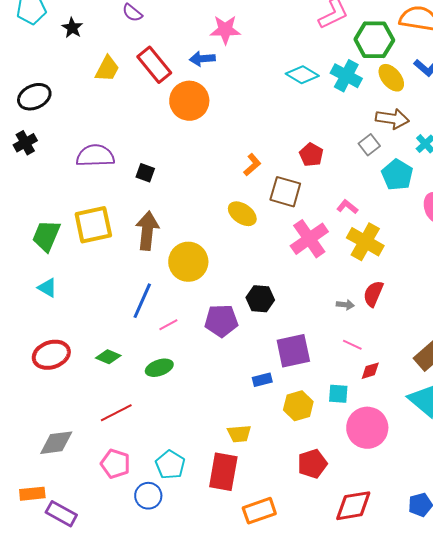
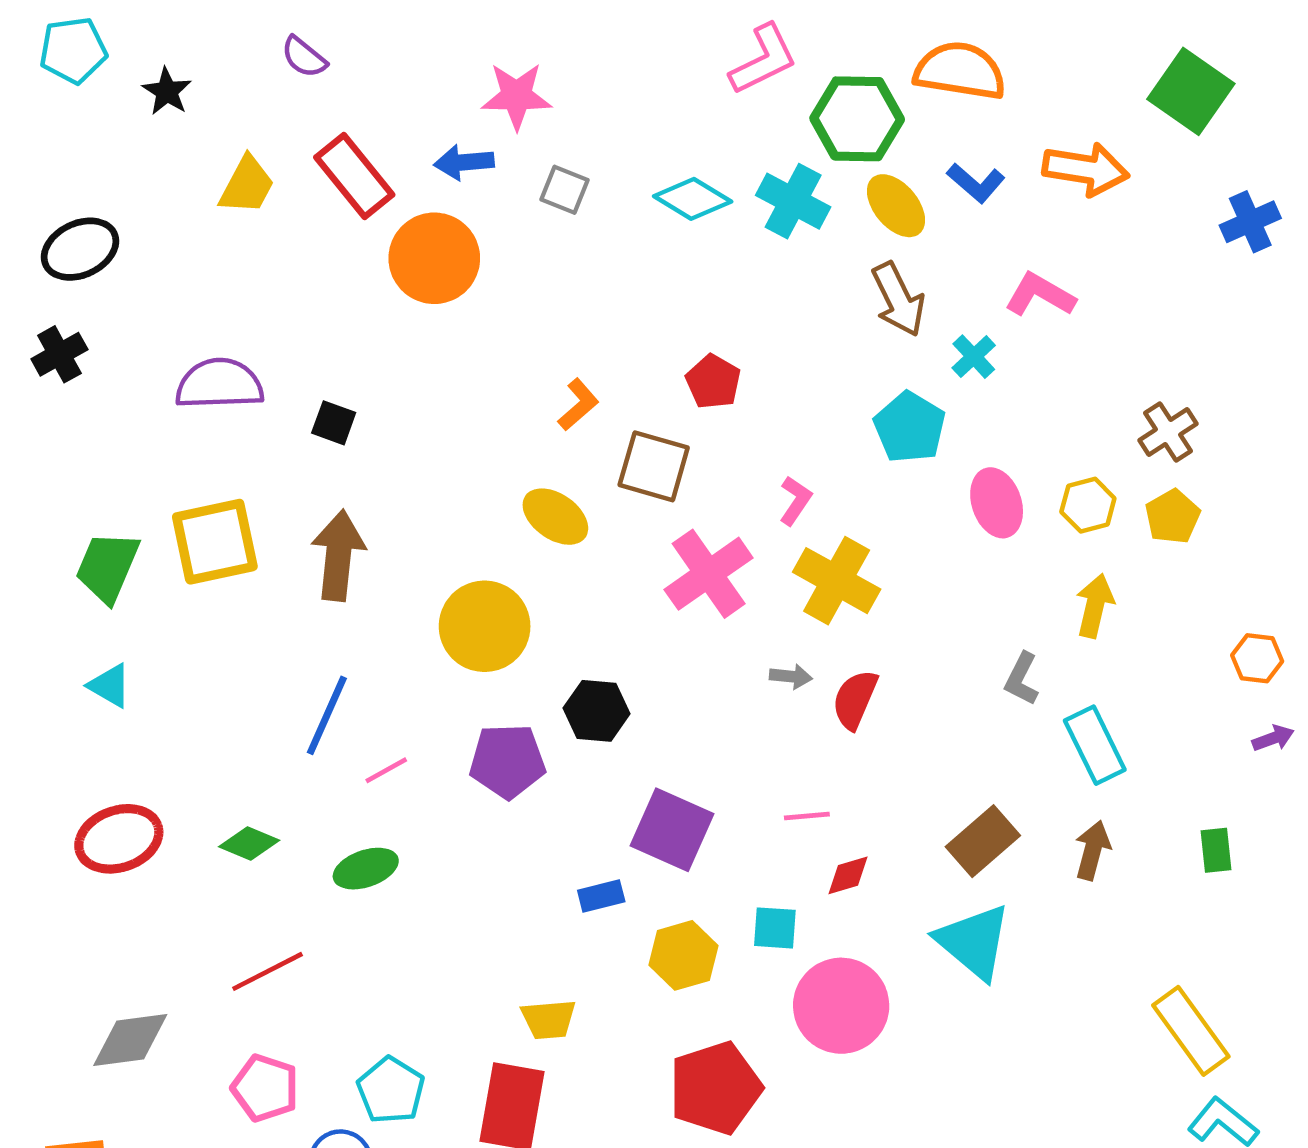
brown arrow: (392, 119) -> (898, 299), turned 56
gray square: (369, 145) -> (565, 190), moved, turned -30
pink L-shape: (347, 207) -> (795, 501), turned 85
yellow circle: (188, 262) -> (485, 626), moved
gray arrow: (345, 305) -> (791, 677), moved
pink line: (352, 345) -> (807, 816), turned -30
purple square: (293, 351) -> (672, 830), turned 36
red pentagon: (312, 464) -> (715, 1088), size x1.4

